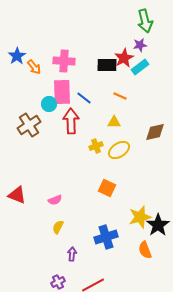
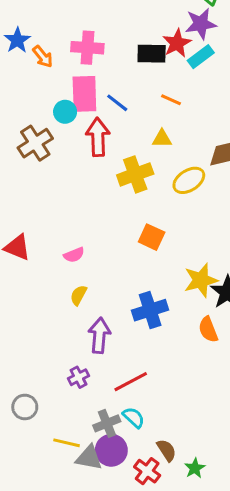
purple star: (140, 45) -> (201, 24), size x1.5
yellow cross: (96, 146) -> (135, 174), size x1.6
yellow ellipse: (119, 150) -> (189, 180), moved
purple arrow: (72, 254) -> (99, 335), size x1.6

